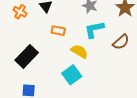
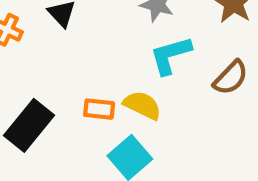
orange rectangle: (58, 31) -> (99, 109), moved

